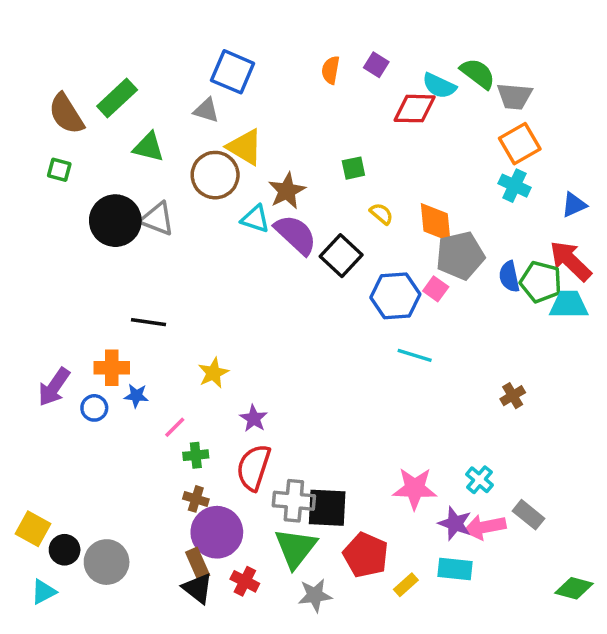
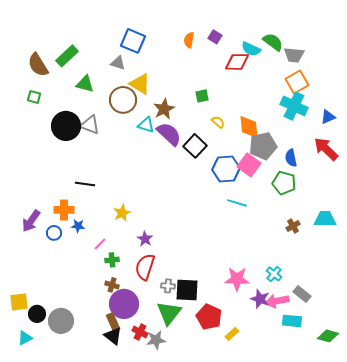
cyan cross: (514, 186) -> (294, 106), size x1.5
green pentagon: (541, 282) -> (284, 183), moved
pink square: (436, 289) -> (249, 165), size x1.6
cyan trapezoid: (569, 305) -> (325, 219), moved
gray cross: (294, 501) -> (168, 286), size x0.6
yellow square: (33, 529) -> (19, 302), turned -36
cyan rectangle: (455, 569) -> (292, 321), moved
gray star: (315, 595) -> (156, 340), moved

